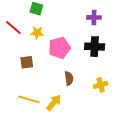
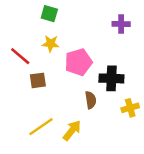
red line: (13, 28) -> (20, 56), moved
black cross: (95, 47) -> (111, 78), moved
yellow line: (29, 99) -> (41, 127), turned -50

